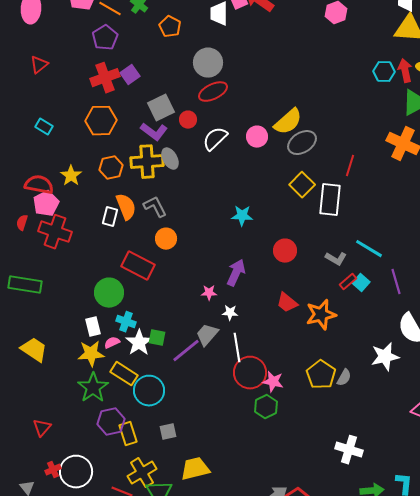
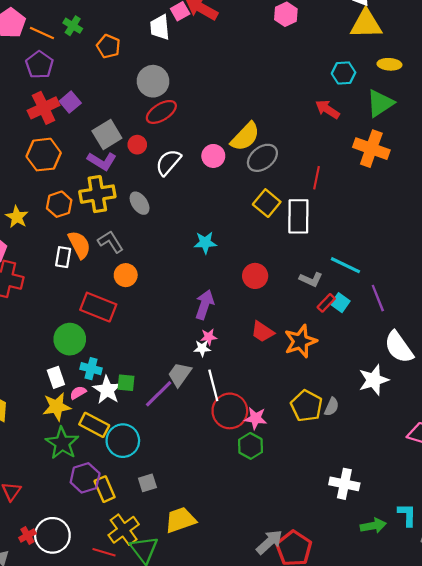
red arrow: (405, 71) -> (327, 109), moved, turned -40
gray ellipse: (170, 159) -> (140, 203), moved
pink star: (209, 293) -> (209, 337), moved

